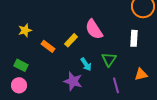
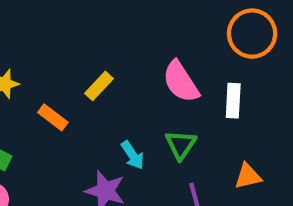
pink semicircle: (94, 29) -> (181, 82), moved
yellow rectangle: (71, 40) -> (99, 86), moved

